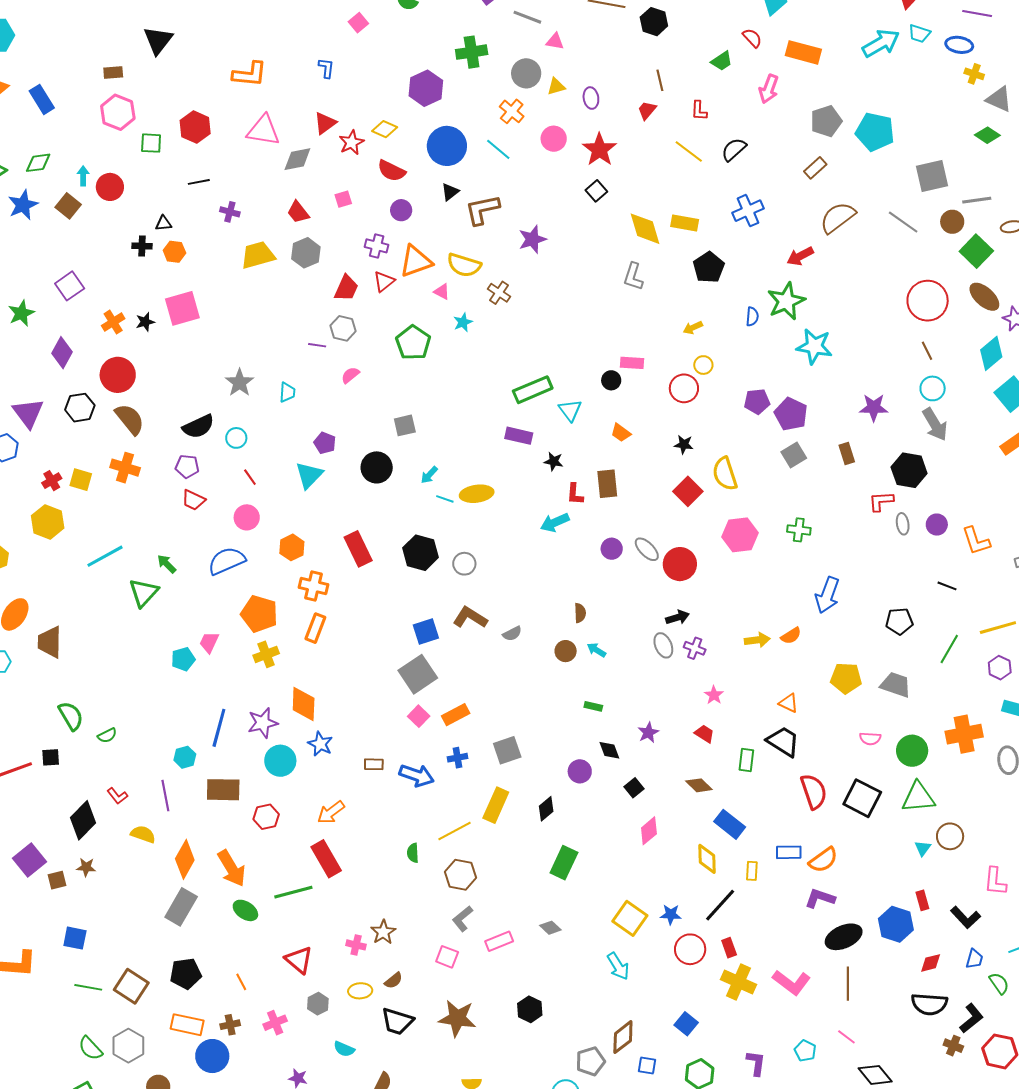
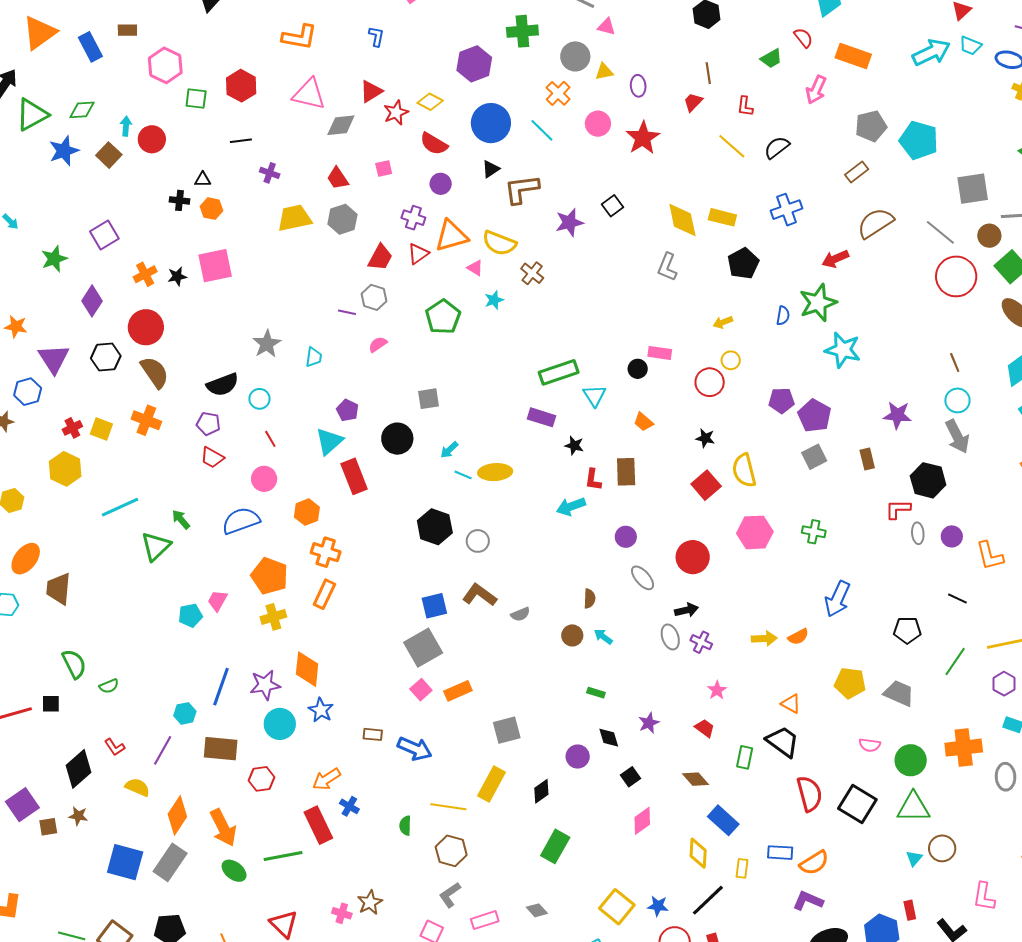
brown rectangle: (113, 72) -> (127, 30), moved
black square: (596, 191) -> (613, 206), moved
red circle: (928, 301) -> (956, 276), moved
red rectangle: (358, 549) -> (354, 476), moved
gray ellipse: (647, 549) -> (643, 578), moved
blue cross: (458, 758) -> (349, 806), moved, turned 36
purple line: (165, 796) -> (163, 750), turned 36
yellow line: (455, 831) -> (448, 807), turned 32
blue square: (75, 938) -> (125, 862), moved, size x1.5

